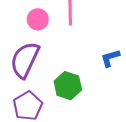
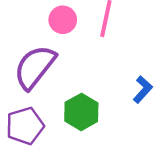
blue L-shape: (110, 58) -> (143, 90), turned 135

